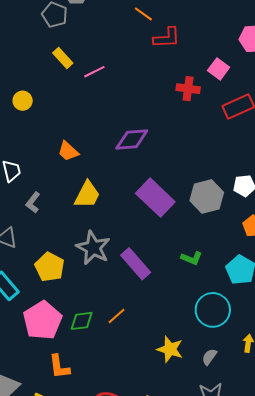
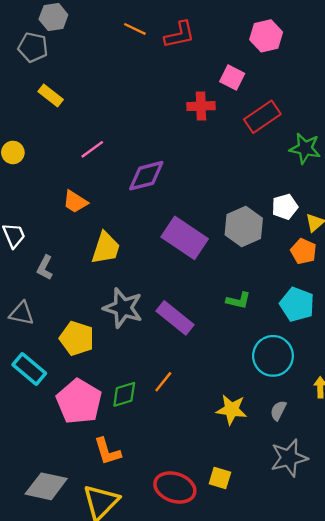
red L-shape: (167, 38) -> (180, 35), moved
pink line: (94, 72) -> (92, 149), moved

